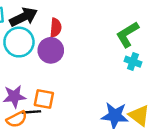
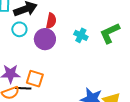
cyan circle: (19, 42) -> (19, 29), size x0.6
cyan cross: (133, 62) -> (81, 35), moved

